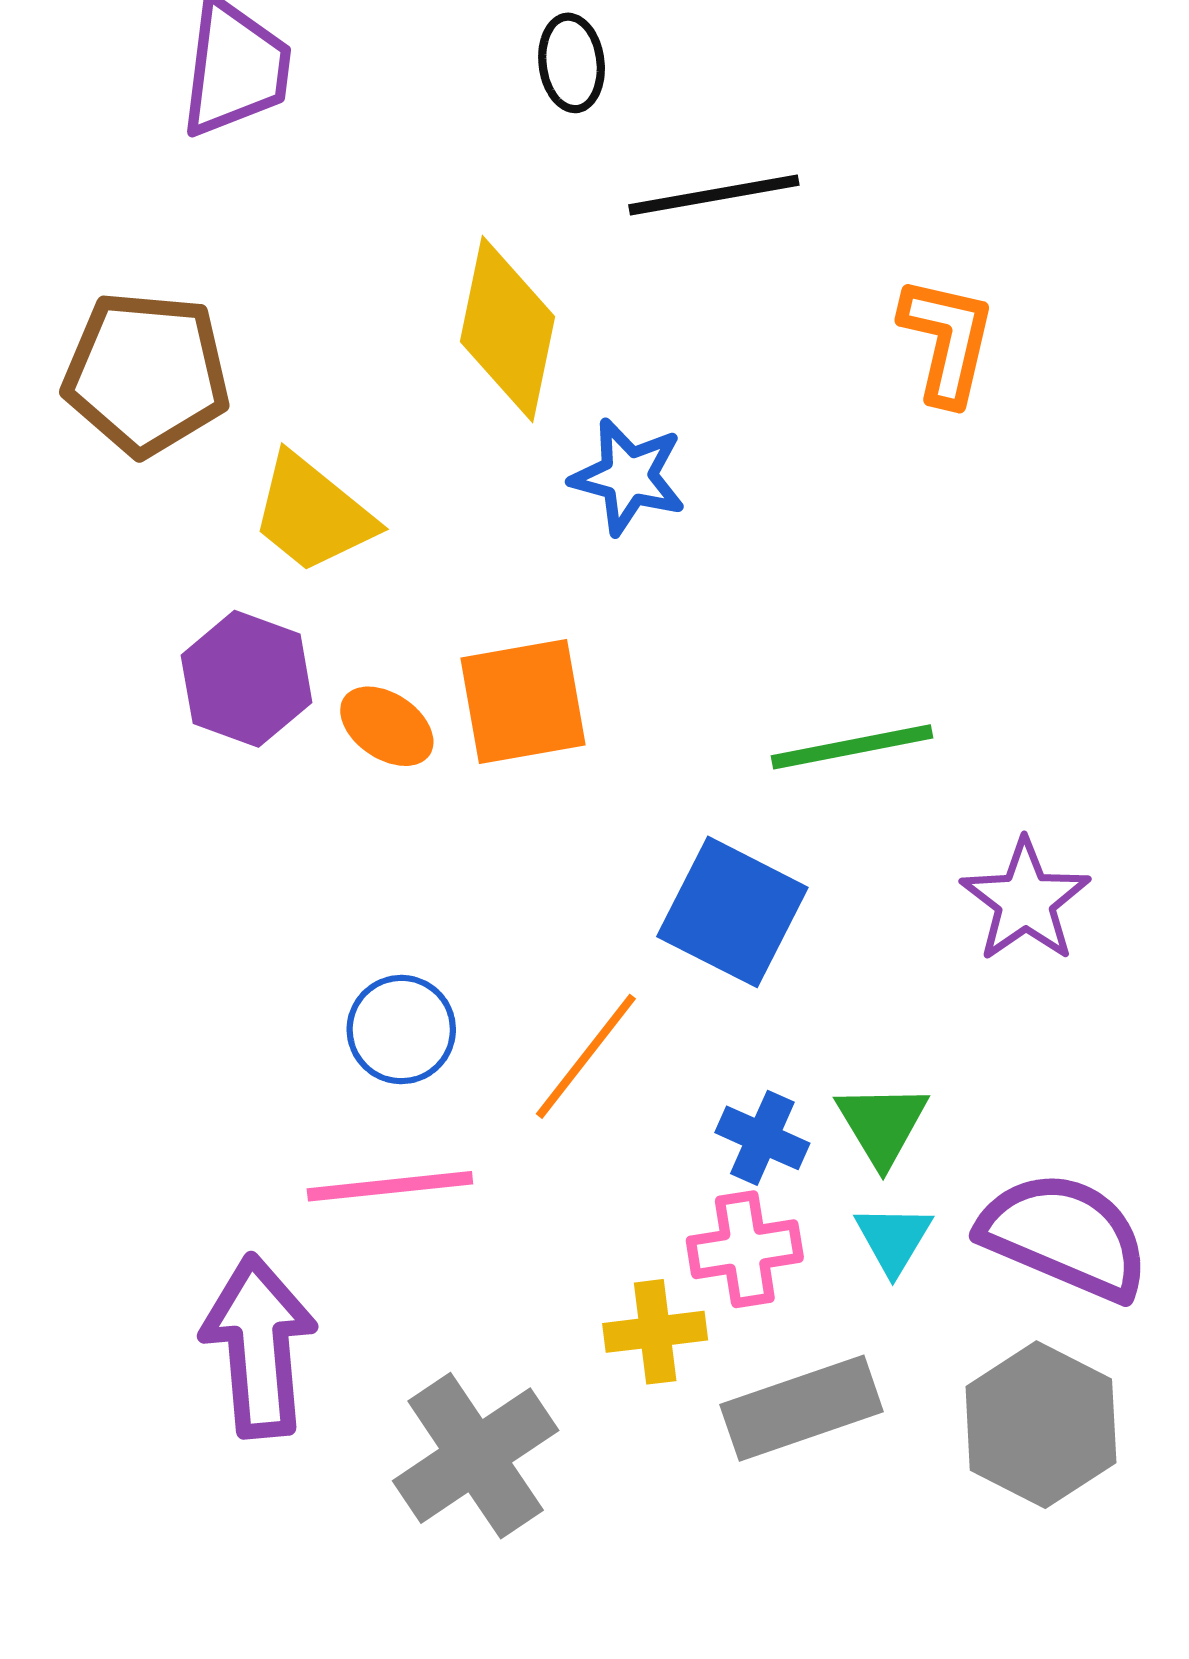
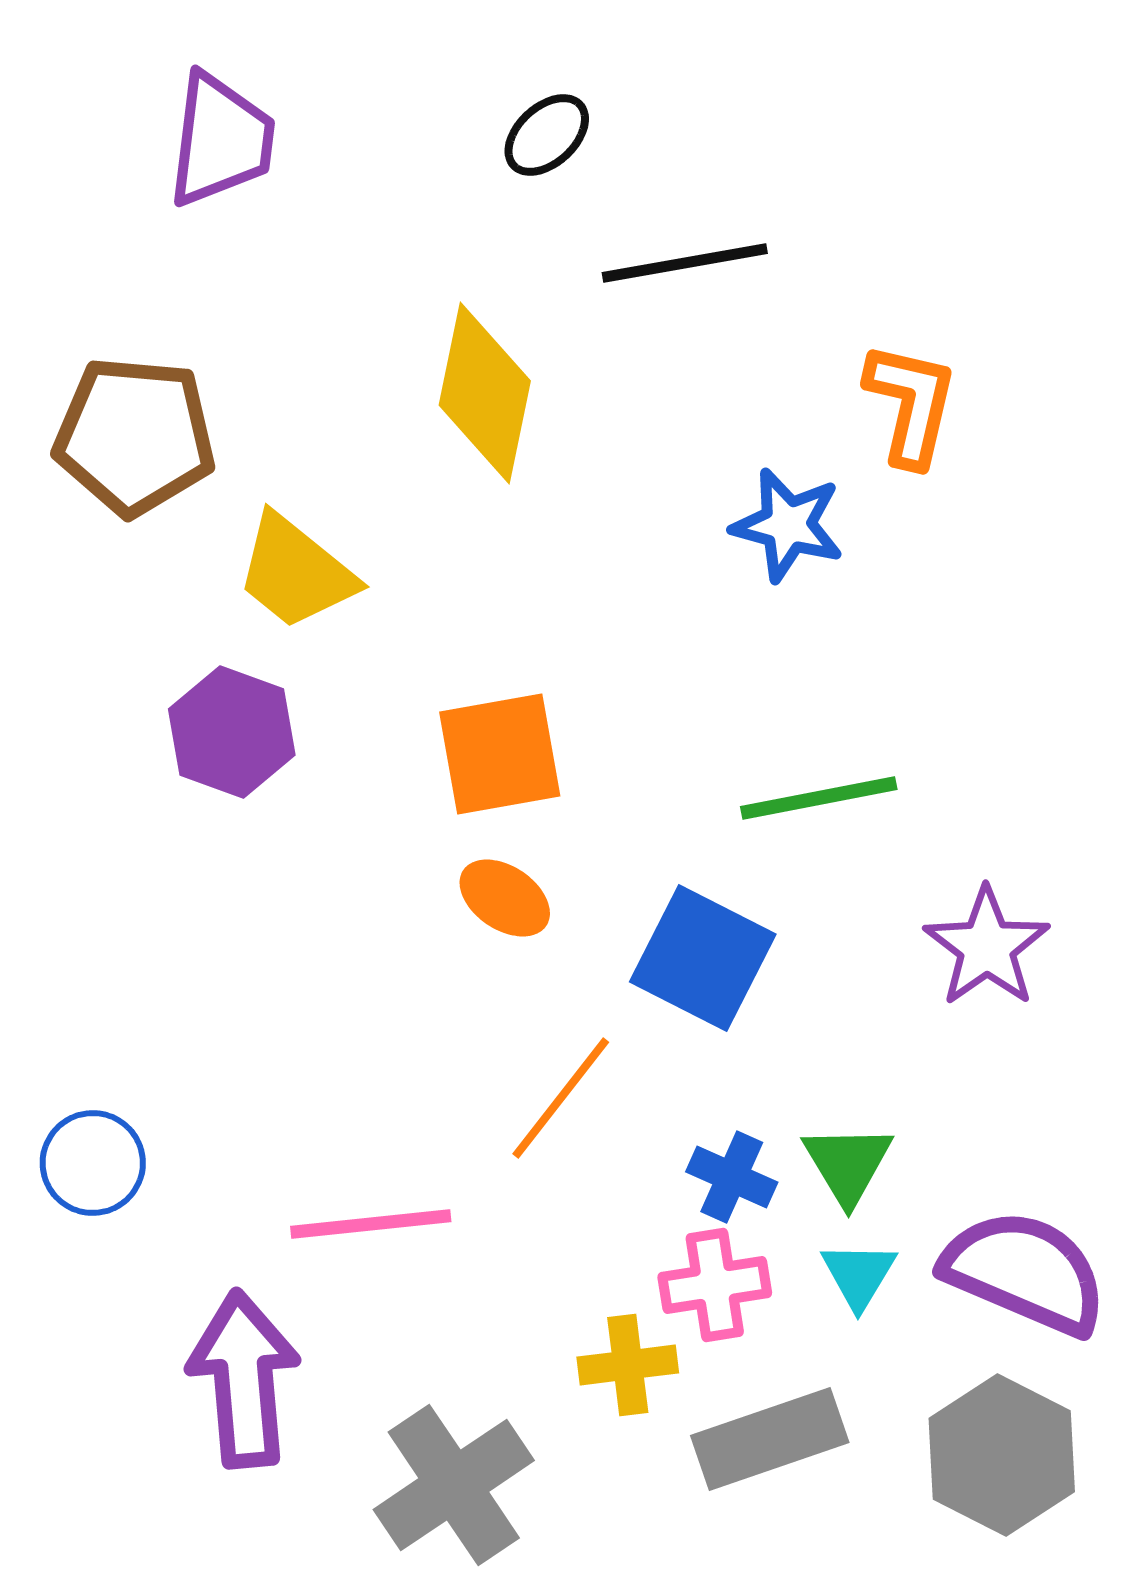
black ellipse: (572, 63) -> (547, 135), turned 54
blue star: (628, 477) -> (788, 525), moved
orange ellipse: (387, 726) -> (505, 898), moved
blue circle: (401, 1030) -> (93, 1163), moved

